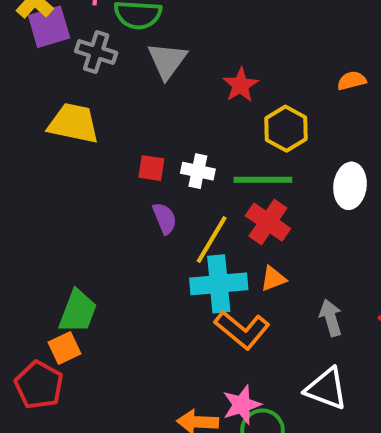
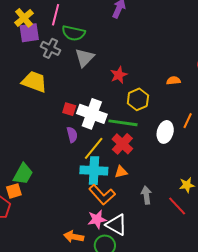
white cross: (198, 171) -> (92, 114), size x1.8
white triangle: (326, 389) -> (116, 225), moved
pink star: (242, 405) -> (97, 219), moved

